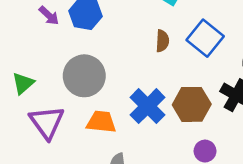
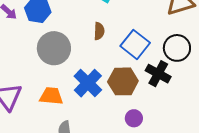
blue square: (205, 38) -> (135, 44), moved
gray circle: (84, 76) -> (54, 48), moved

